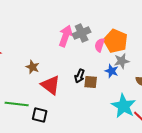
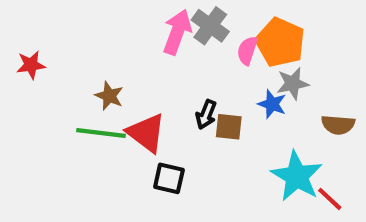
gray cross: (82, 33) -> (210, 26), turned -30
green line: (17, 104) -> (101, 133), moved
black square: (40, 115) -> (169, 178), moved

